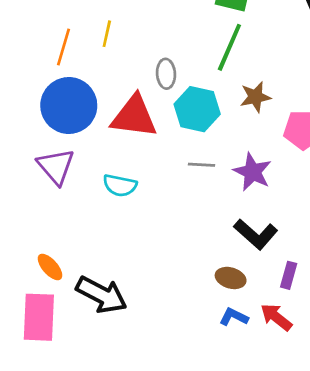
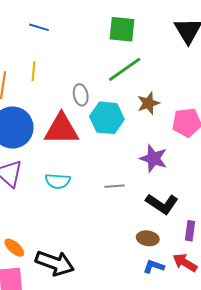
green line: (229, 47) -> (125, 69), turned 39
gray line: (202, 165) -> (115, 186), moved

